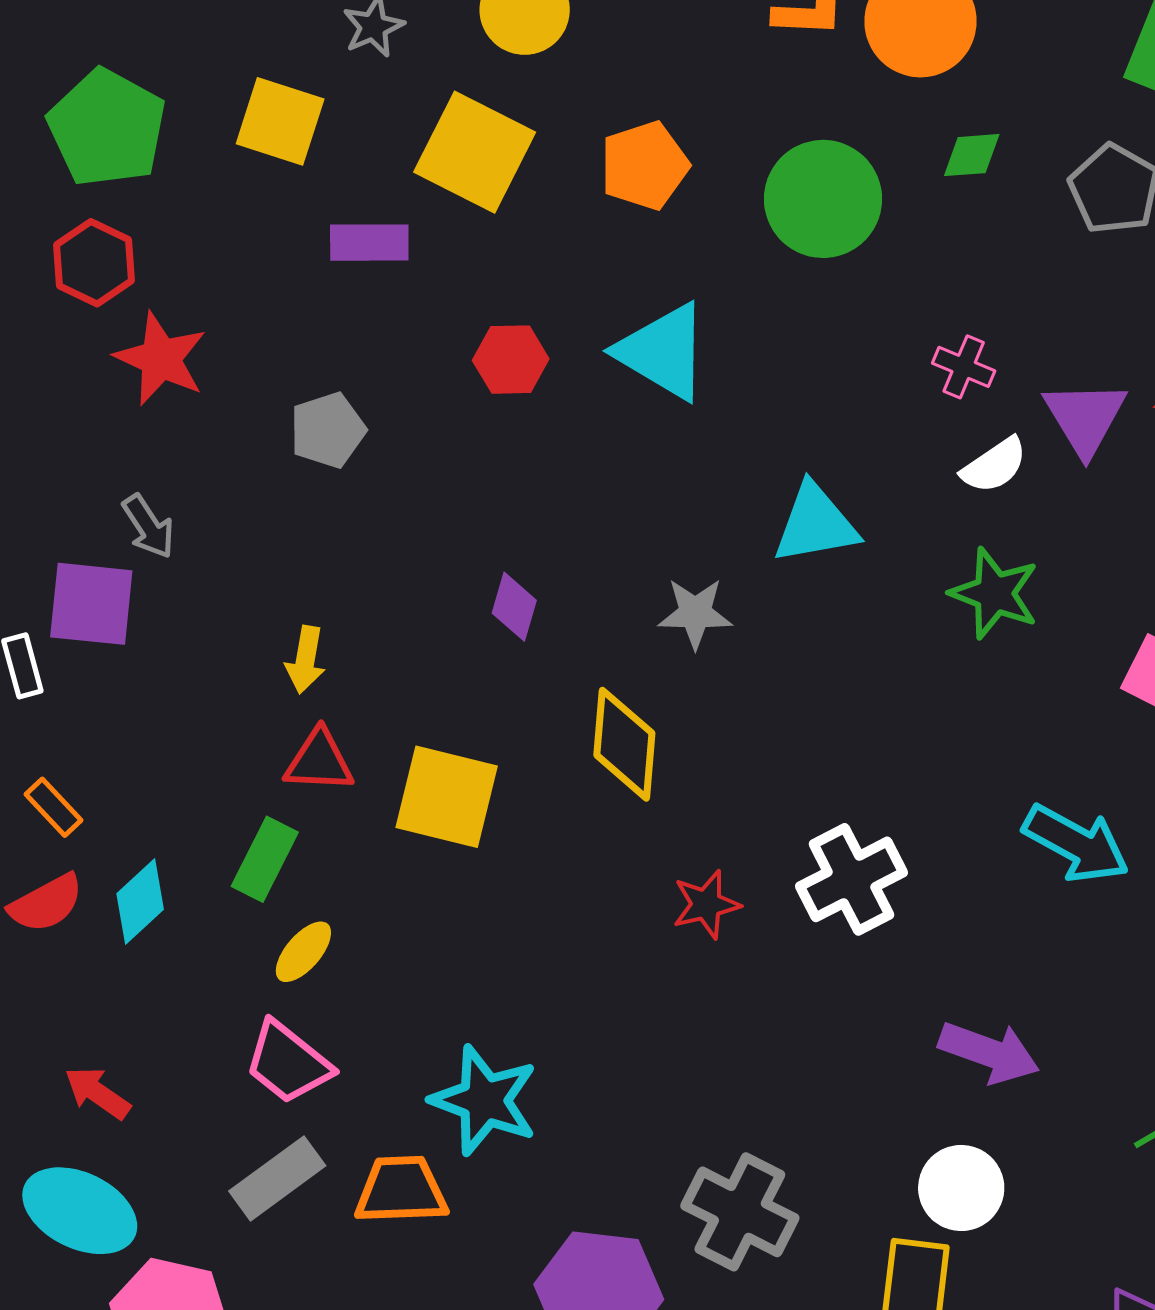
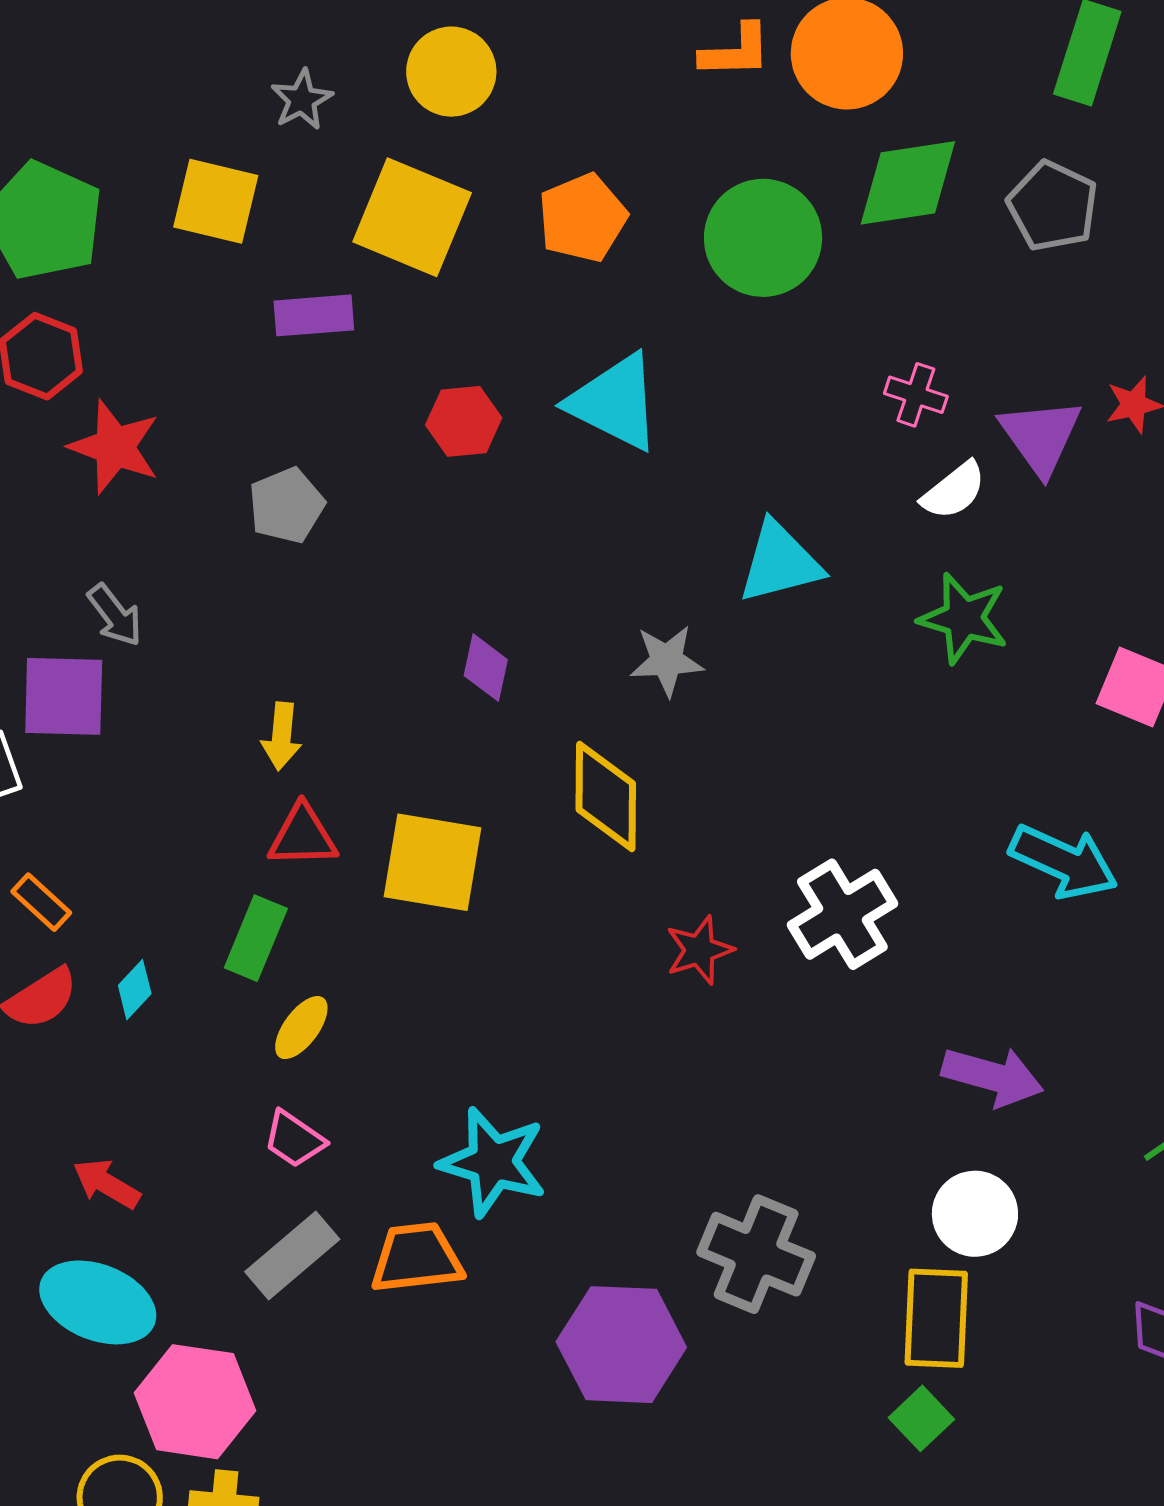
green diamond: (972, 155) -> (908, 183), size x1.8
cyan diamond: (140, 901) -> (135, 990), size x0.7
pink trapezoid: (288, 1063) -> (294, 1139), size x0.7

